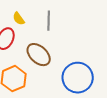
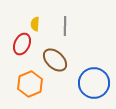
yellow semicircle: (19, 19) -> (35, 24), turned 40

